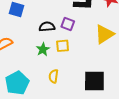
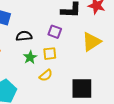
black semicircle: (47, 27) -> (24, 36), moved
yellow semicircle: (53, 76) -> (46, 75), moved, turned -136

